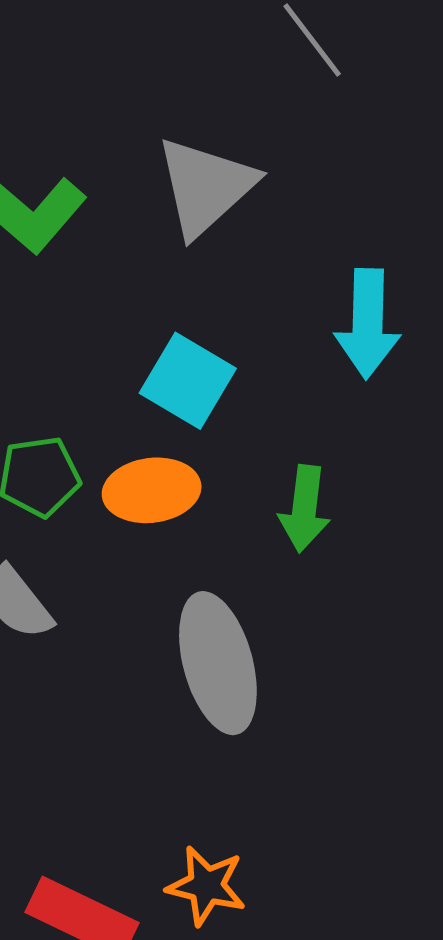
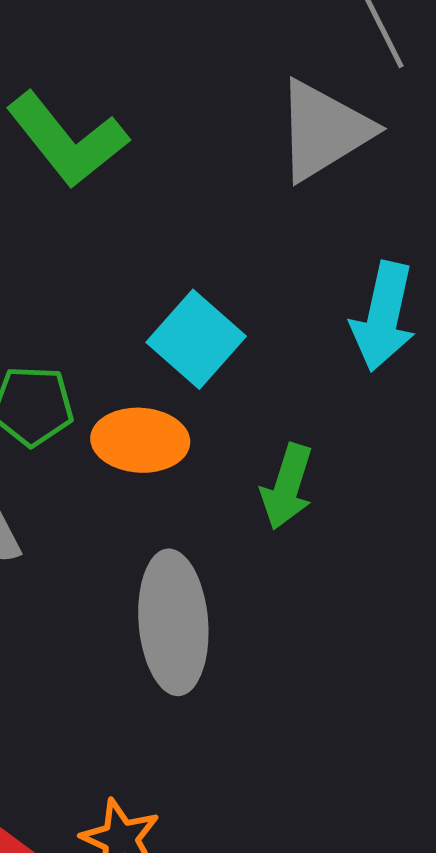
gray triangle: (206, 187) -> (324, 130), moved

